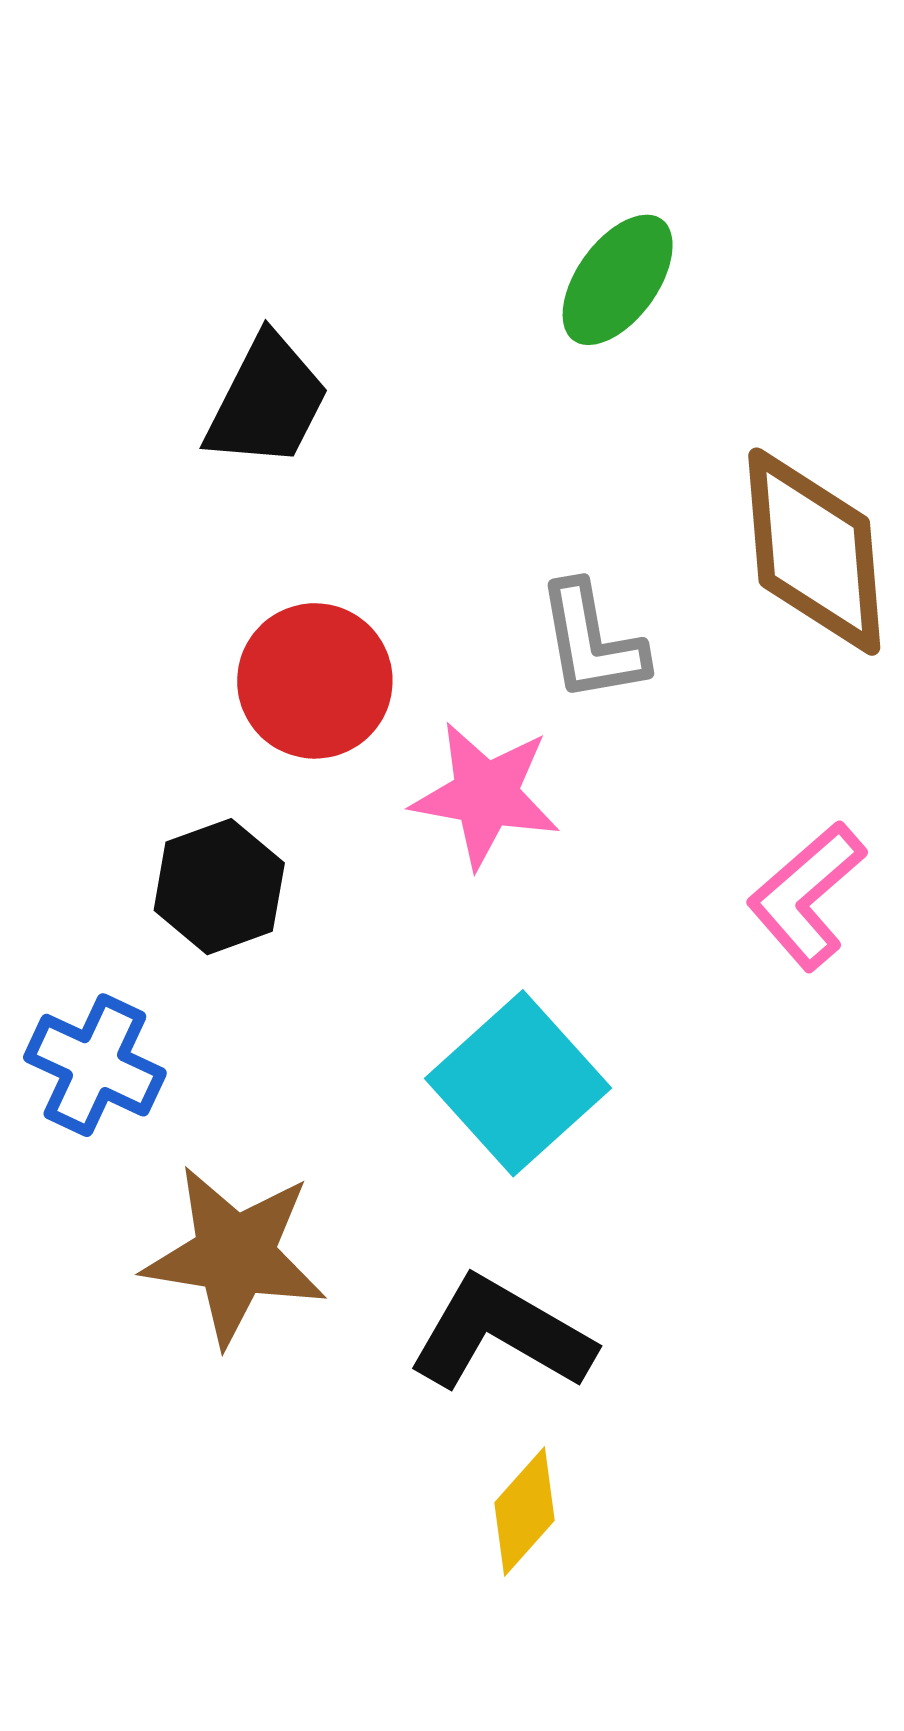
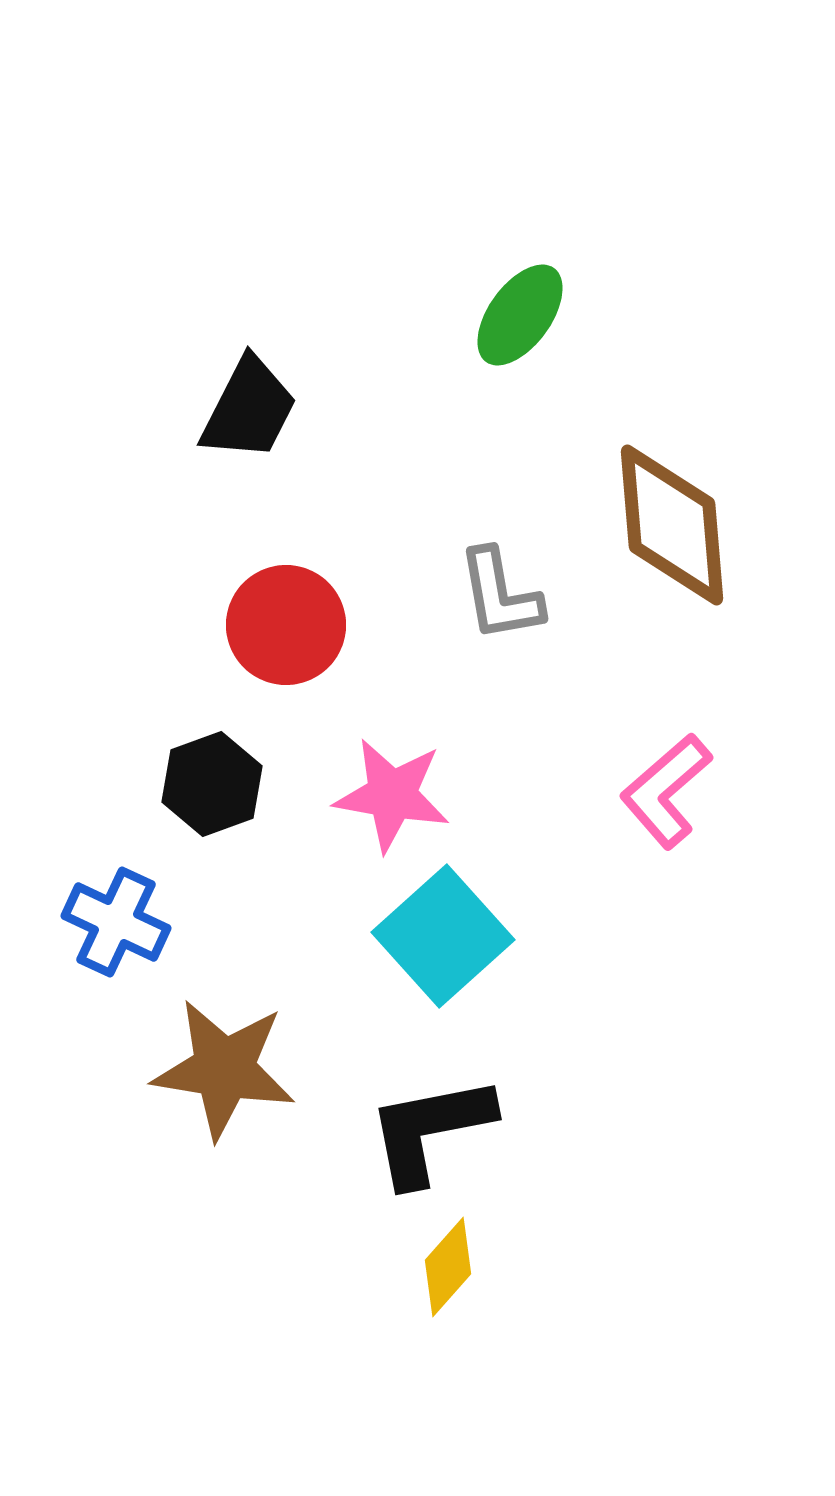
pink star: (486, 795) -> (392, 795), moved
black L-shape: (501, 1334) -> (430, 1130), turned -41

